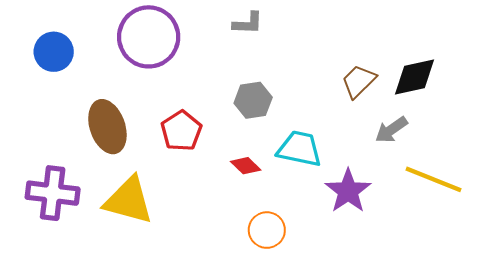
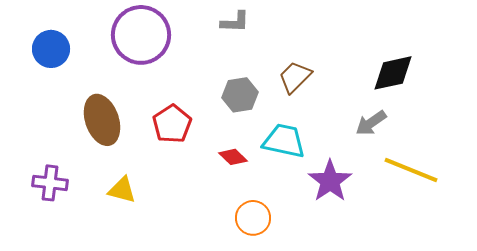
brown trapezoid: (359, 81) -> (295, 77), moved
purple cross: (53, 193) -> (50, 183), size x0.7
yellow triangle: (129, 200) -> (122, 190), size x0.6

